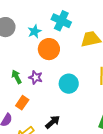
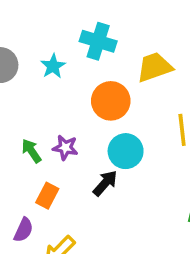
orange circle: (49, 49) -> (111, 101), moved
black arrow: (53, 122) -> (105, 183), moved

